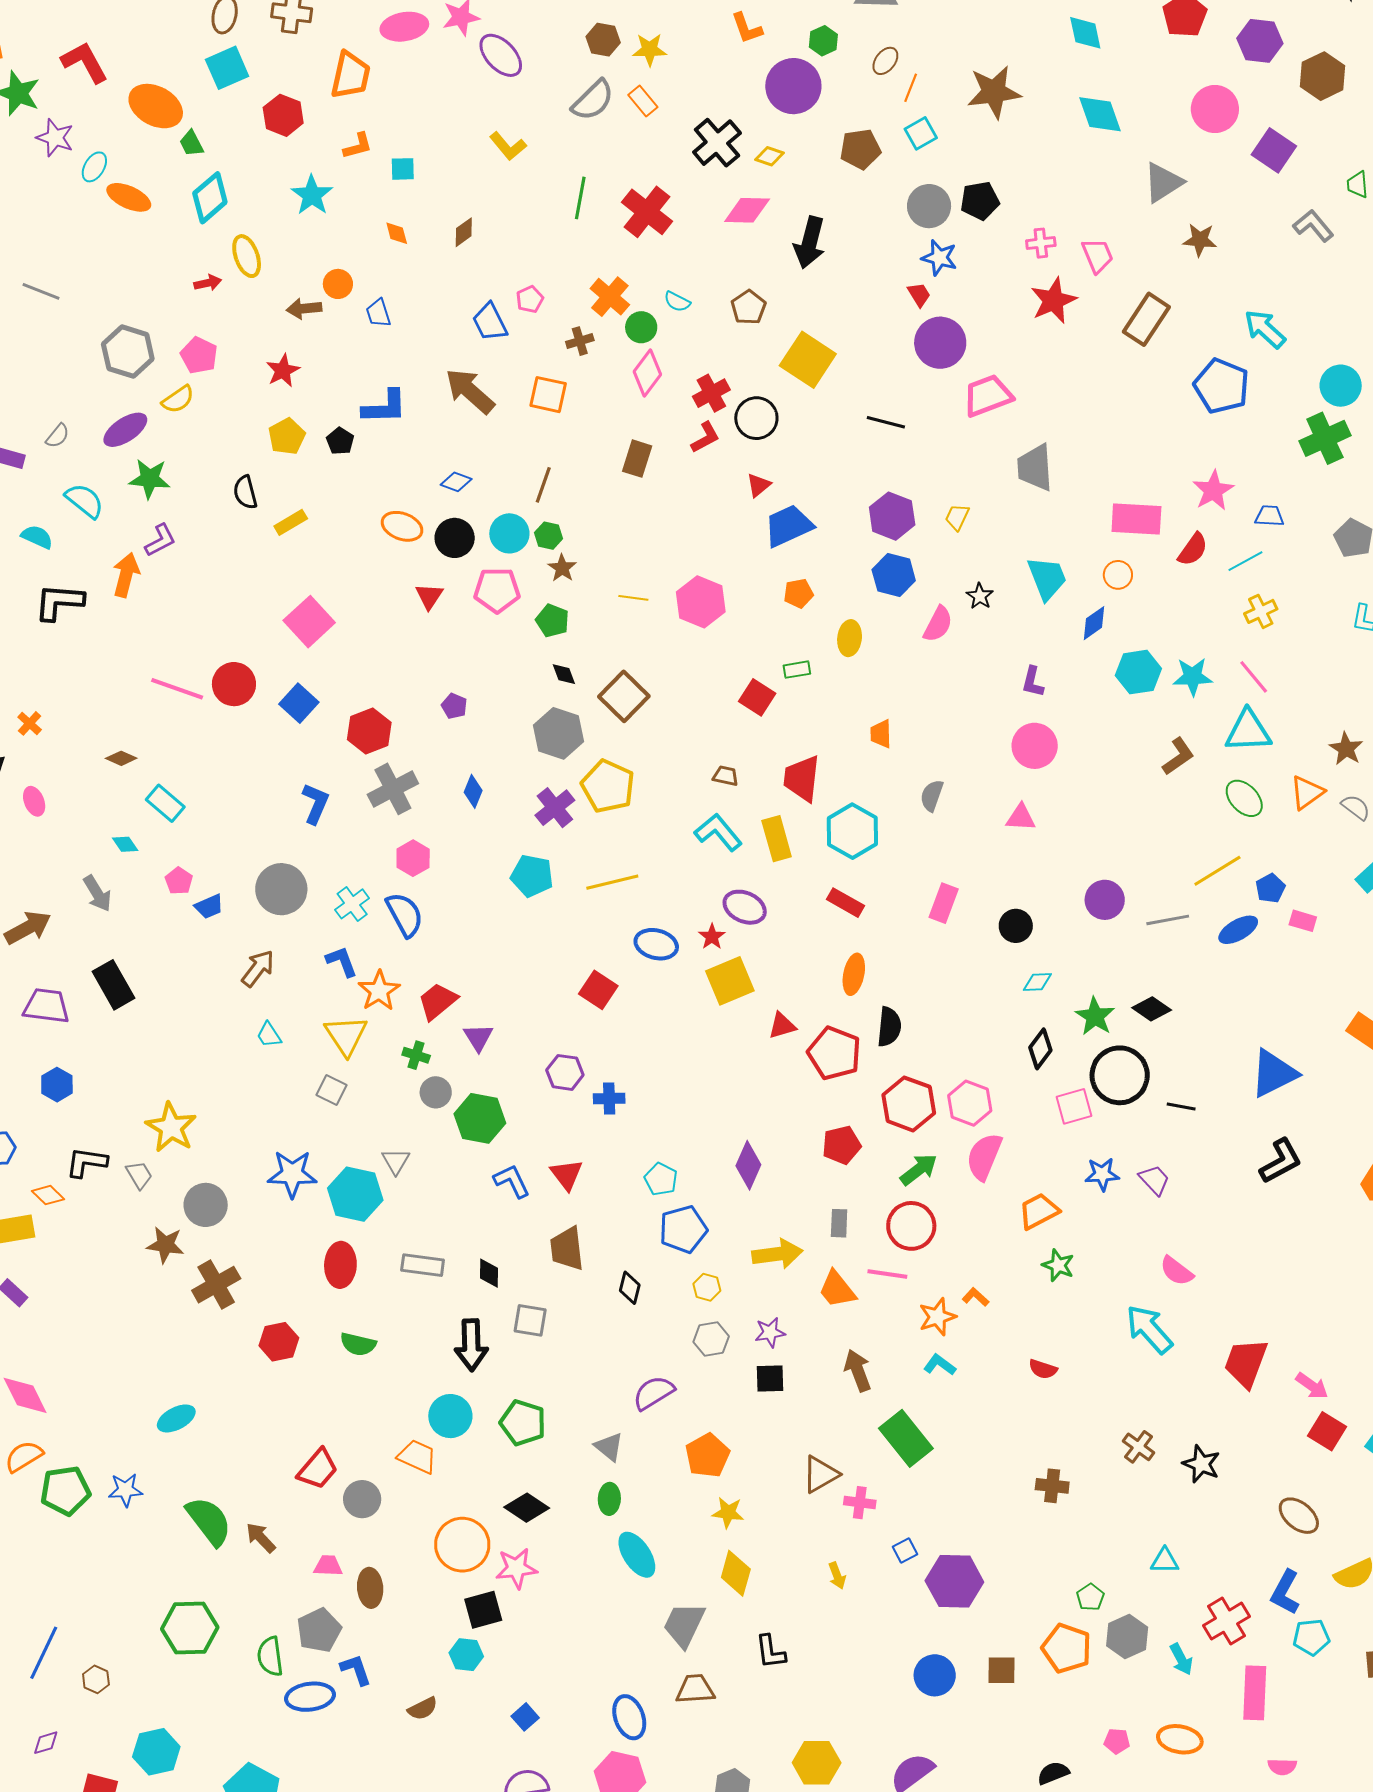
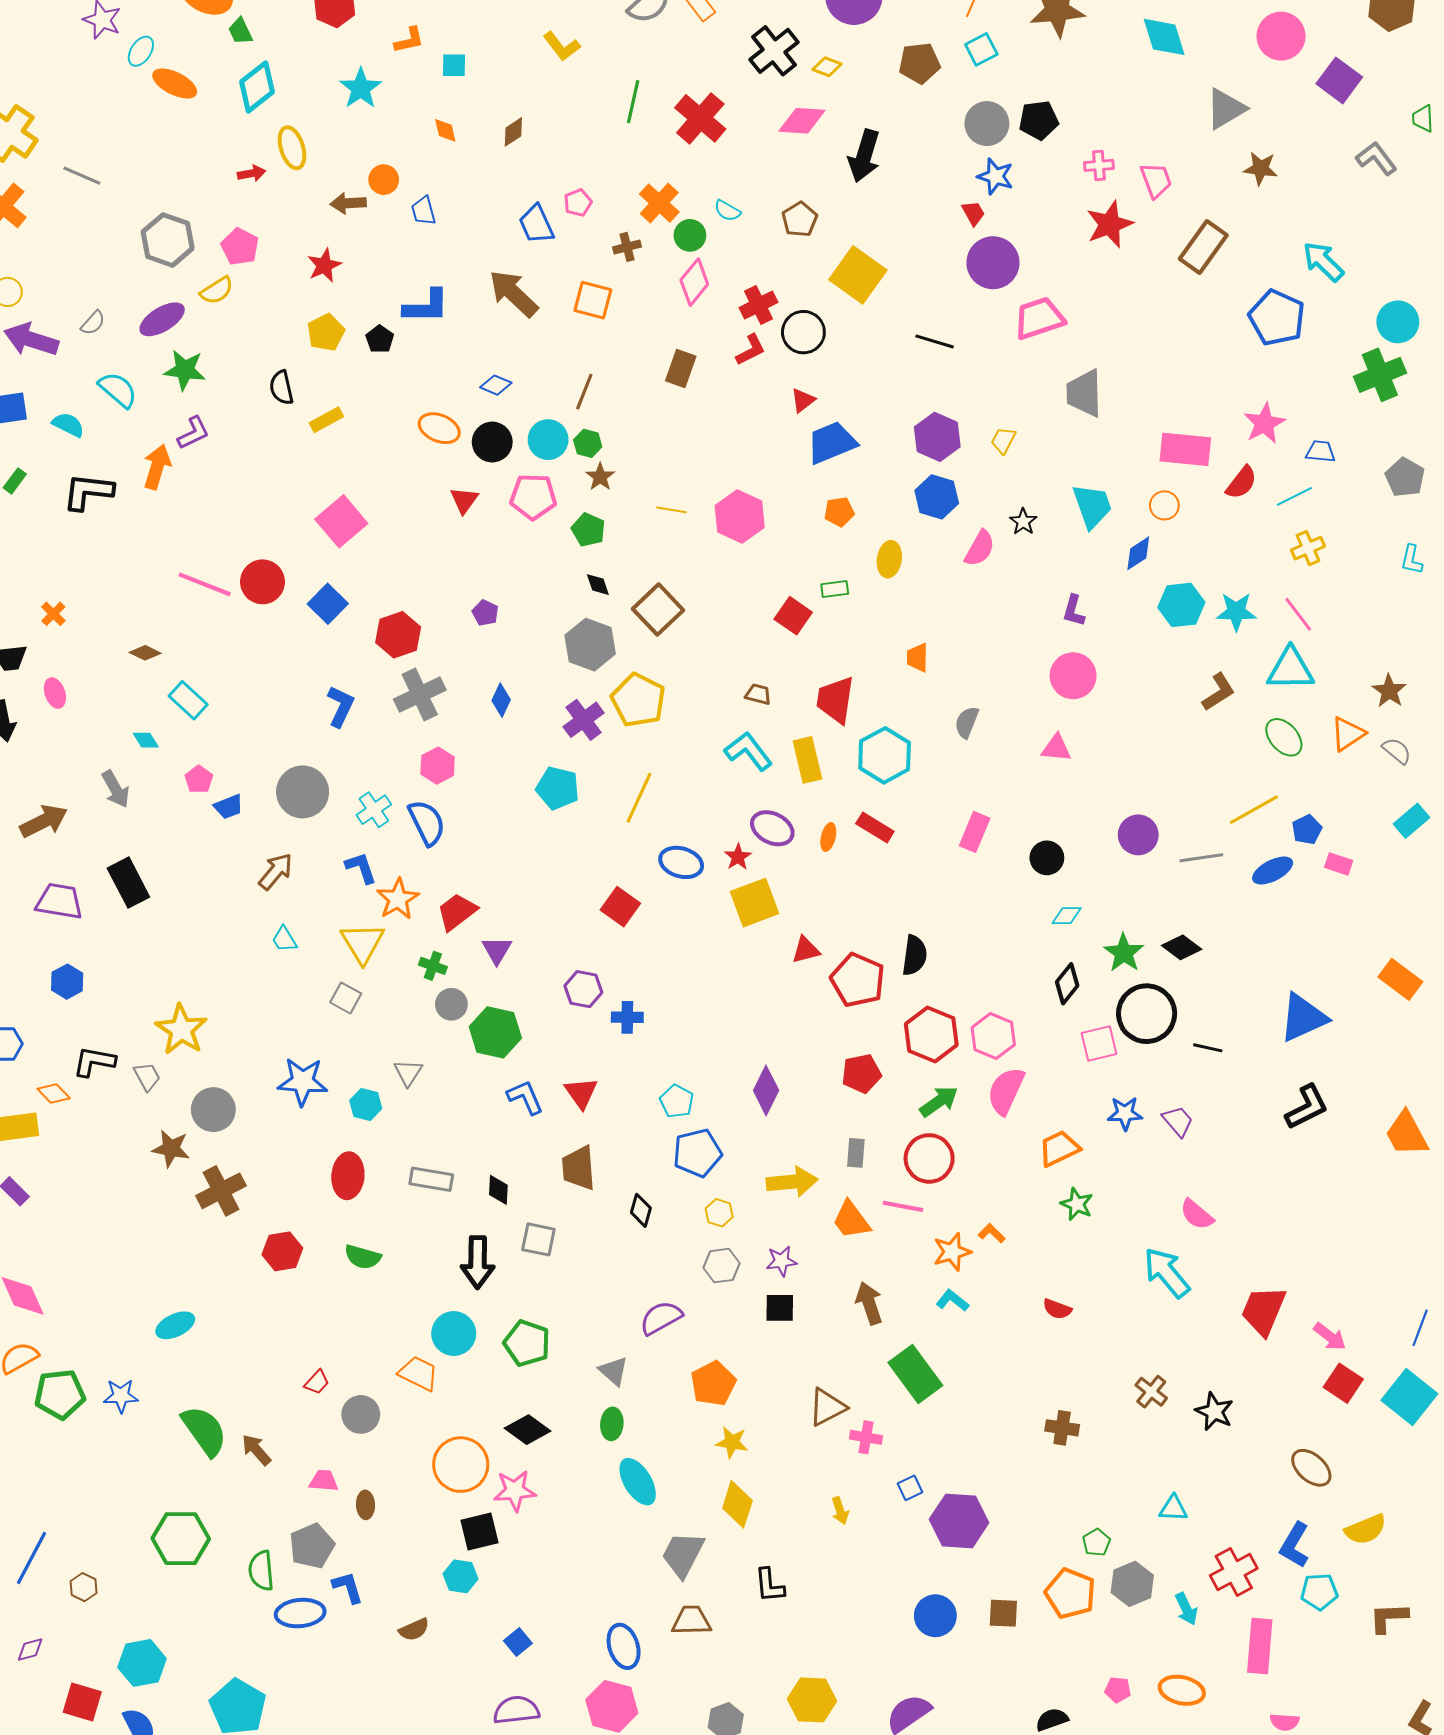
yellow line: (612, 882) -> (639, 798), turned -54
orange ellipse: (854, 974) -> (828, 837), moved, size x0.7
cyan hexagon: (355, 1194) -> (366, 1104), size x0.6
red trapezoid: (318, 1469) -> (317, 1382), size x0.6
brown ellipse: (370, 1588) -> (365, 1505), size x0.7

